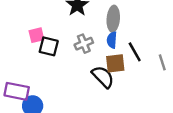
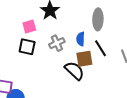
gray ellipse: (113, 19) -> (98, 19), moved
pink square: (36, 35) -> (29, 27), moved

